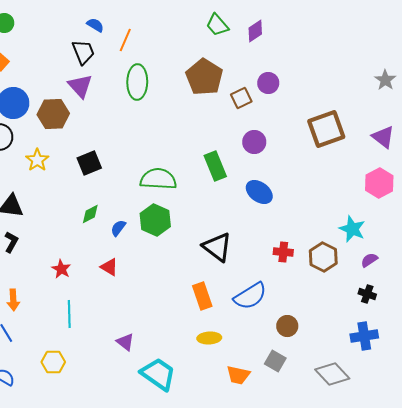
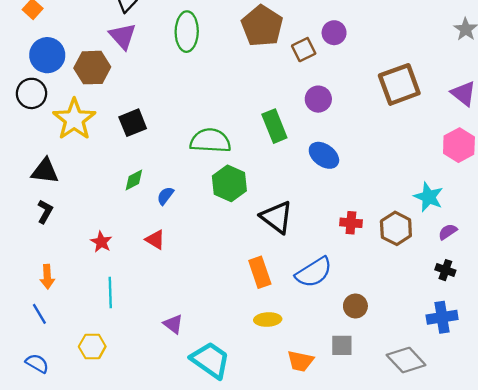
yellow star: (37, 160) -> (74, 119), size x1.6
green hexagon: (155, 220) -> (229, 183), moved
gray square: (275, 361) -> (342, 345), turned -30

